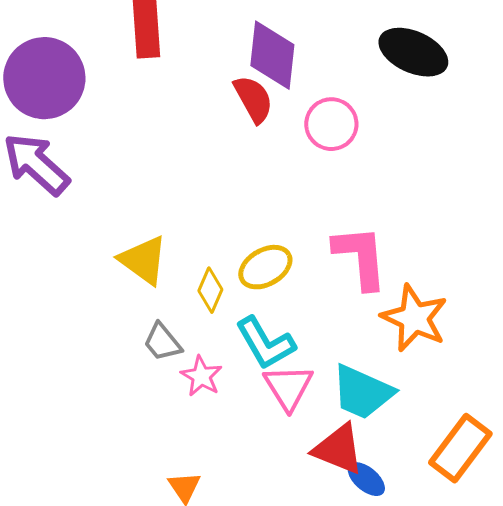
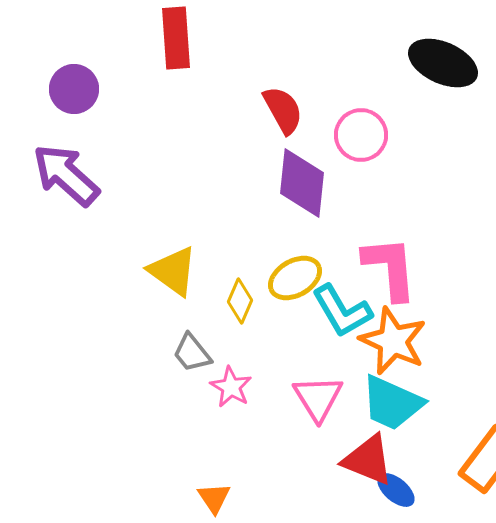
purple diamond: (272, 55) -> (302, 183), moved
purple circle: (44, 78) -> (74, 89), size x0.6
orange star: (414, 318) -> (393, 341), moved
cyan L-shape: (265, 343) -> (342, 311), moved

